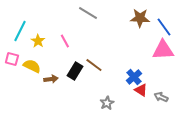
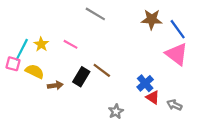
cyan line: (20, 31) -> (22, 50), moved
pink line: (65, 41) -> (70, 44), turned -32
pink triangle: (163, 50) -> (177, 54), turned 40

